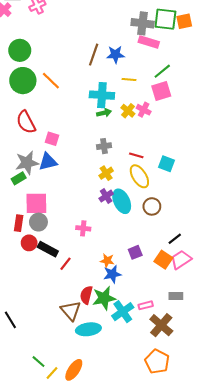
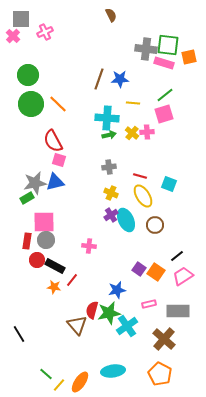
orange square: (184, 21) -> (189, 57), moved
pink rectangle: (149, 42) -> (164, 63), moved
pink cross: (144, 110) -> (147, 132), turned -32
red semicircle: (26, 122) -> (53, 141), moved
yellow cross: (106, 173) -> (111, 193), turned -32
purple square: (135, 252) -> (139, 269), turned -32
orange square: (163, 260) -> (156, 272), moved
orange star: (107, 261) -> (54, 287), moved
gray rectangle: (176, 296) -> (178, 311), size x1.6
pink rectangle: (146, 305) -> (149, 304), moved
cyan ellipse: (88, 329) -> (113, 371), moved

